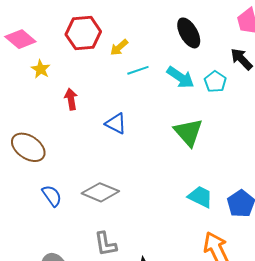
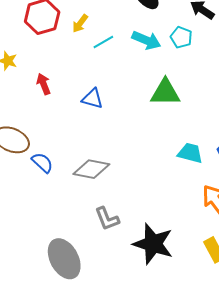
green triangle: (188, 132) -> (165, 92), turned -36
blue semicircle: (52, 196) -> (42, 163), moved

